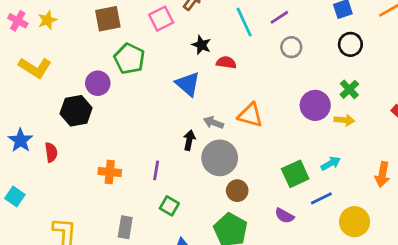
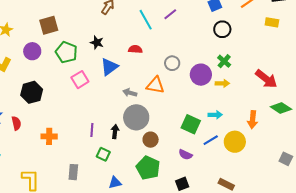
pink square: (161, 19) -> (80, 80), moved
black star: (201, 45) -> (97, 42), moved
gray circle: (291, 47) -> (172, 63), moved
purple circle: (98, 83) -> (32, 51), moved
blue triangle: (188, 84) -> (109, 67), turned 48
black arrow: (189, 140) -> (115, 132), moved
cyan arrow: (331, 163) -> (215, 115), turned 32
orange cross: (110, 172) -> (49, 136), moved
green square: (295, 174) -> (191, 124), turned -36
yellow circle: (355, 222) -> (235, 142), moved

